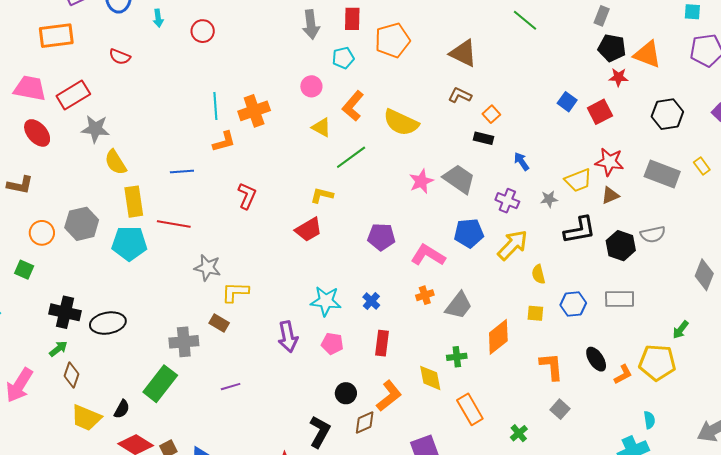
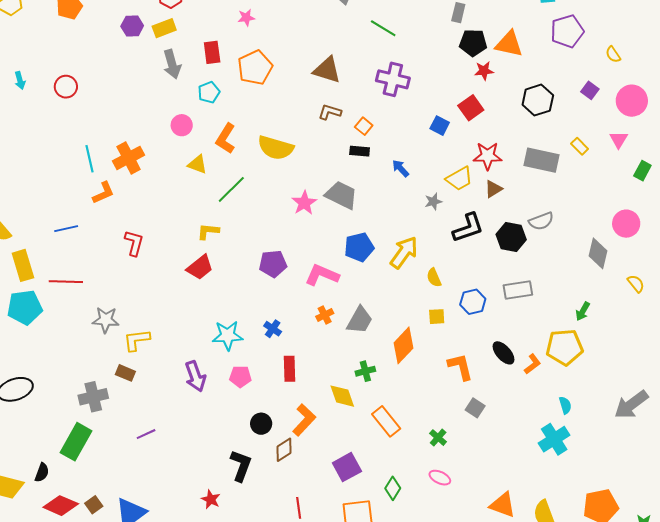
blue square: (567, 102) -> (440, 126), moved
purple cross: (507, 201) -> (393, 79), moved, size x1.4

